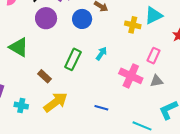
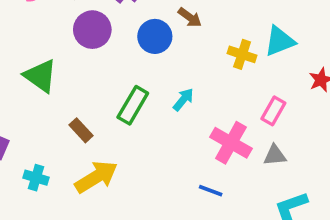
blue line: (101, 108) -> (211, 191), moved

